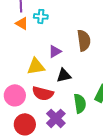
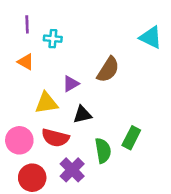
orange triangle: (22, 23) -> (26, 62), moved
brown semicircle: (84, 40) -> (108, 70), turned 40

